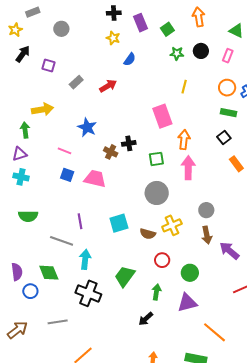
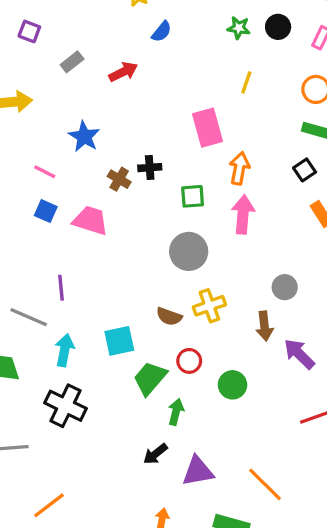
gray circle: (206, 210) -> (285, 287), moved
cyan square: (119, 223) -> (119, 341), moved
green trapezoid: (125, 276) -> (150, 378), moved
purple triangle: (187, 303) -> (198, 471), moved

